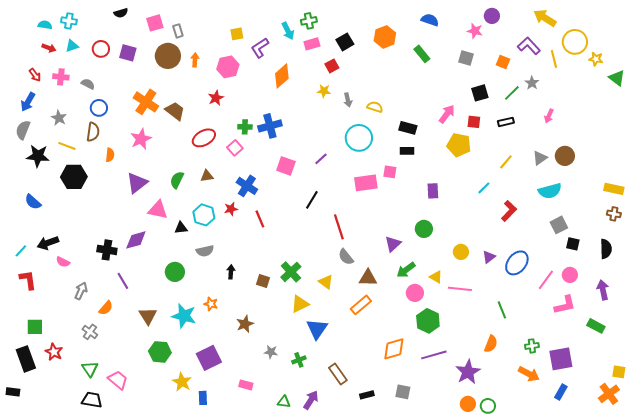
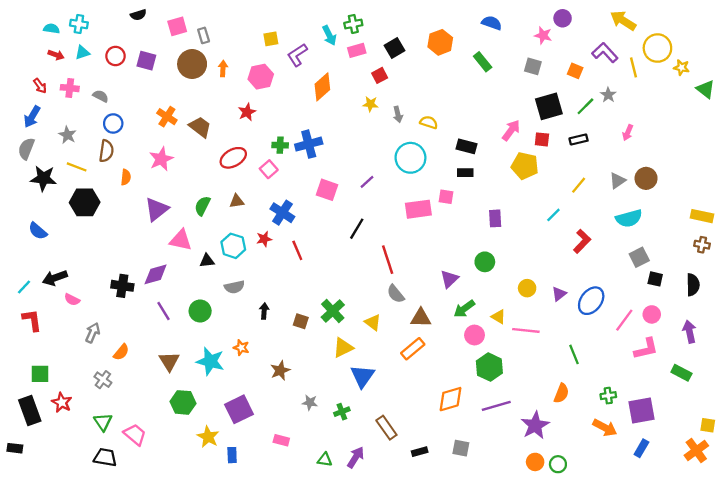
black square: (480, 93) -> (549, 106), size x1.4
orange cross: (146, 102) -> (167, 117), size x0.7
purple line: (123, 281) -> (164, 311), moved

